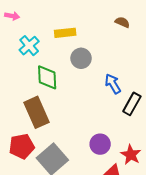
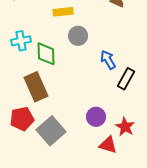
cyan cross: (29, 46) -> (21, 41), moved, turned 30

